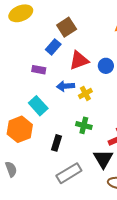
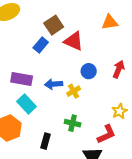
red triangle: (79, 60) -> (74, 41), moved, turned 45
blue circle: (106, 66) -> (89, 71), moved
purple rectangle: (39, 70) -> (22, 79), moved, size x1.5

